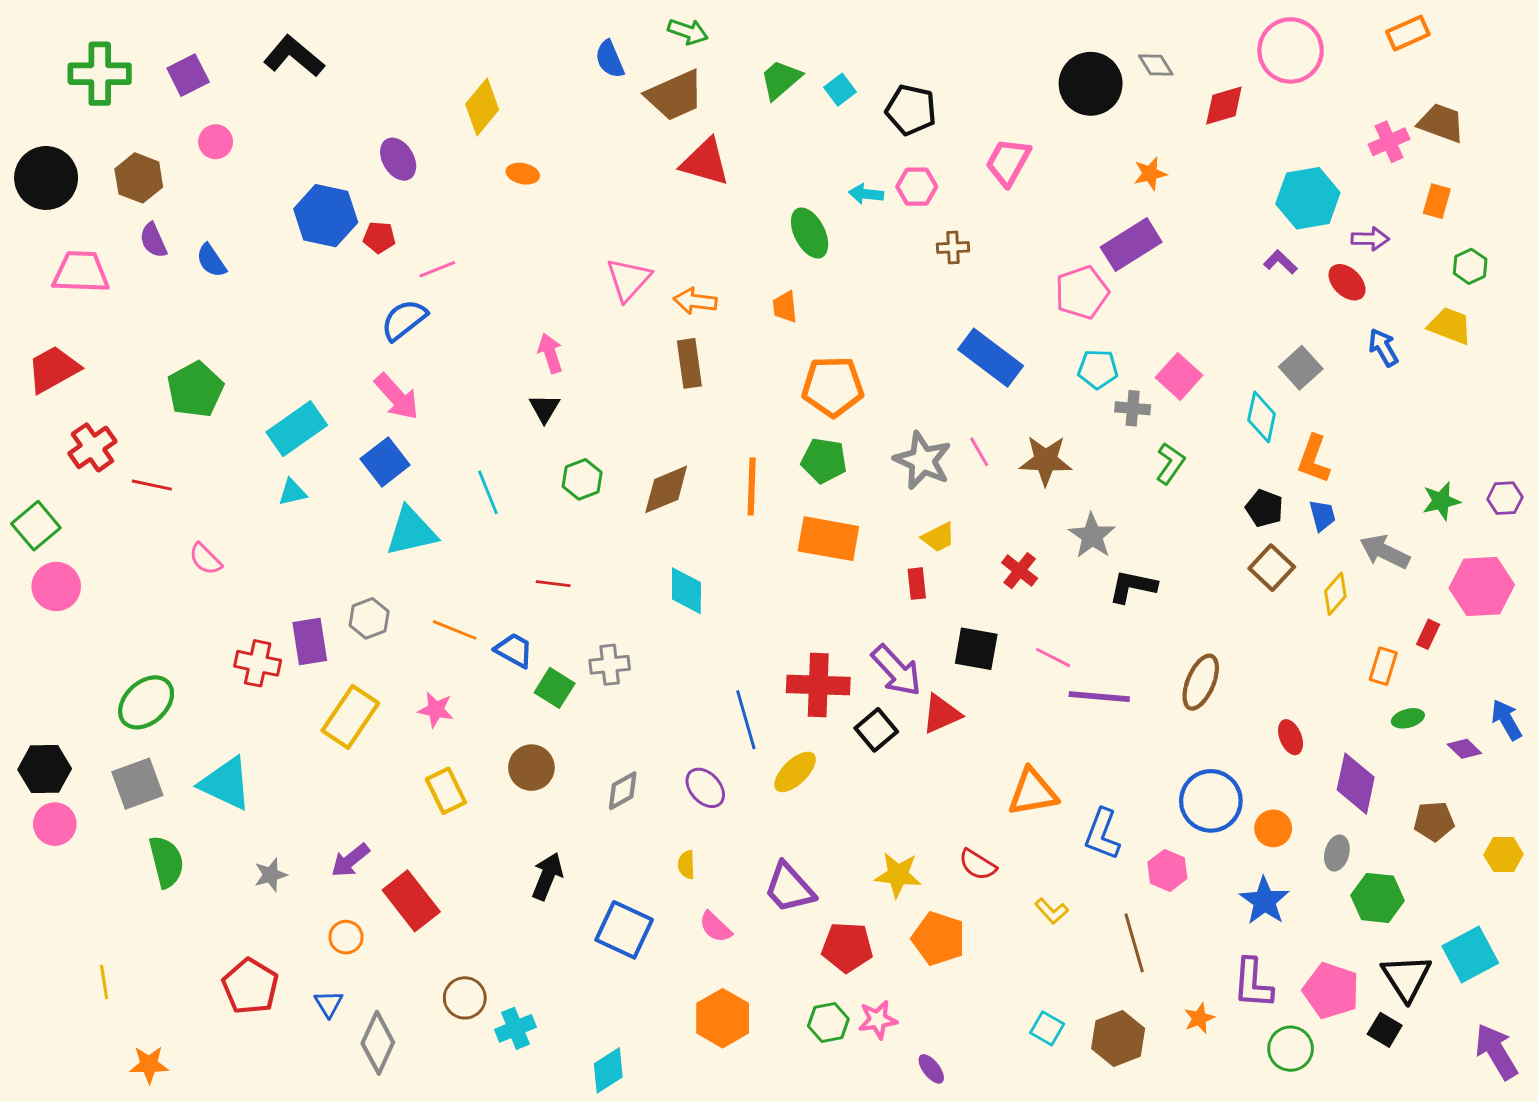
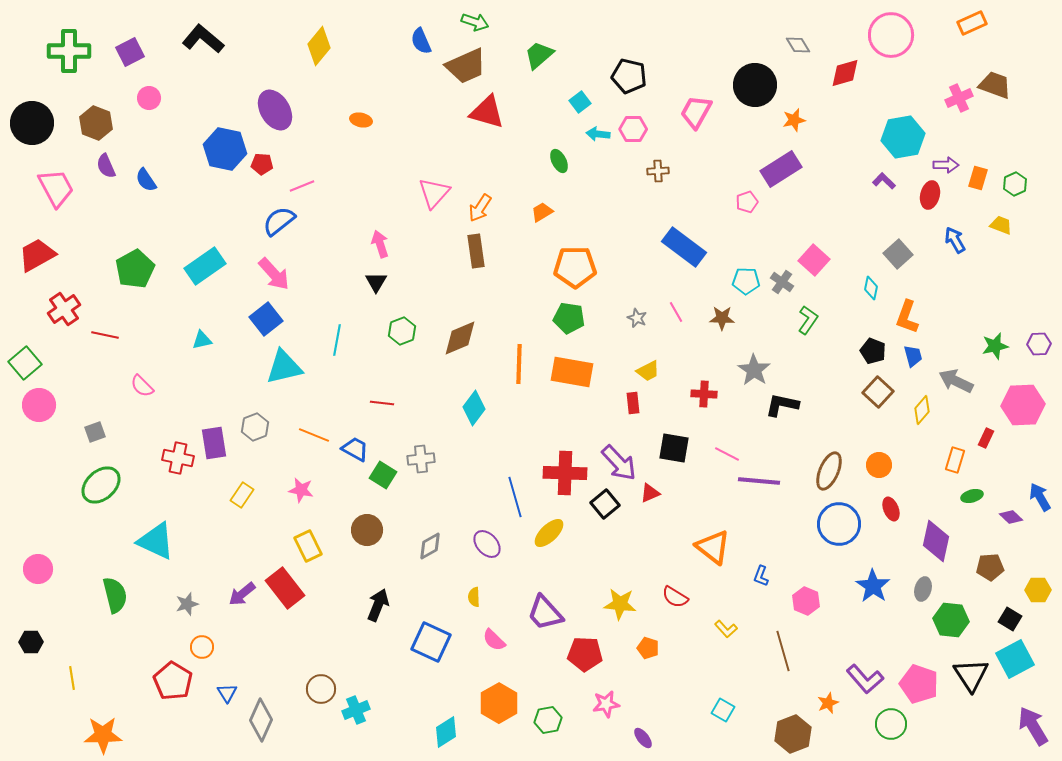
black circle: (1091, 84) -> (755, 85), moved
cyan square: (840, 90) -> (580, 102), moved
yellow diamond: (482, 107) -> (319, 46), moved
purple ellipse: (398, 159) -> (275, 110), size x1.4
orange rectangle: (1437, 201) -> (978, 178), moved
green ellipse: (810, 233) -> (559, 161), size x0.7
pink trapezoid: (81, 272) -> (56, 188), turned 60
red ellipse: (1347, 282) -> (930, 195), turned 60
pink pentagon: (1082, 292) -> (747, 202), size x0.6
orange arrow: (695, 301) -> (480, 208), turned -64
orange trapezoid: (785, 307) -> (542, 212), turned 65
yellow trapezoid: (1450, 326) -> (1001, 225), size x0.7
cyan pentagon: (1098, 369) -> (746, 281), moved
gray cross: (1133, 408) -> (782, 282), turned 30
cyan diamond: (1262, 417) -> (871, 288), size x0.7
cyan rectangle: (297, 429) -> (205, 266), moved
gray star: (923, 460) -> (637, 318), size x0.5
brown star: (1046, 460) -> (722, 318), size x0.7
orange line: (752, 487) -> (519, 364), moved
cyan line: (488, 492) -> (337, 340), turned 32
red cross: (1020, 571) -> (704, 394), turned -35
cyan diamond: (686, 591) -> (474, 408), turned 36
red triangle: (941, 714) -> (650, 493), size x0.7
yellow rectangle: (350, 717) -> (242, 495), size x0.6
black hexagon: (45, 769) -> (31, 642), moved, size x0.7
gray square: (137, 784) -> (95, 432), moved, size x0.6
orange triangle: (1033, 792) -> (713, 547), turned 48
blue circle: (1211, 801) -> (839, 524), moved
orange circle: (1273, 828) -> (879, 465), moved
blue L-shape: (1102, 834) -> (761, 576), size x0.6
red rectangle: (411, 901) -> (285, 588), moved
blue star: (1264, 901) -> (873, 586), moved
orange circle: (346, 937) -> (202, 647), moved
orange pentagon: (938, 939) -> (648, 648), size x0.6
purple L-shape: (1253, 983) -> (865, 679), turned -45
green hexagon: (828, 1023) -> (548, 720), moved
black square: (1385, 1030) -> (1010, 619), moved
brown hexagon: (1118, 1038) -> (793, 734), moved
orange star: (149, 1065) -> (103, 735), size x1.4
cyan diamond: (608, 1070) -> (446, 732), moved

